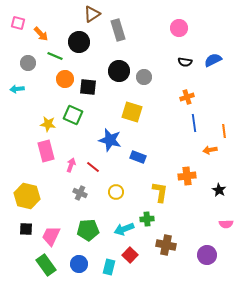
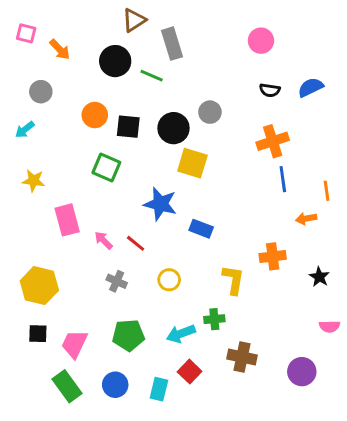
green line: (55, 56) -> (152, 76), moved
black circle: (119, 71) -> (174, 128), moved
cyan arrow: (17, 89) -> (25, 130), turned -32
orange cross: (187, 97) -> (273, 141), size x1.5
yellow star: (48, 124) -> (34, 181), moved
pink arrow: (71, 165) -> (104, 240), turned -64

